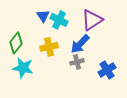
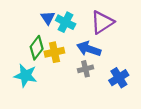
green diamond: (16, 43) -> (37, 48), moved
blue arrow: (80, 44) -> (89, 49), turned 65

